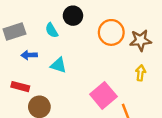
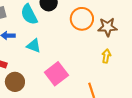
cyan semicircle: (52, 30) -> (29, 14), size x1.5
pink square: (103, 95) -> (56, 74), moved

